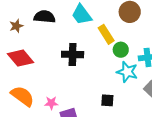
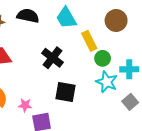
black cross: (73, 54) -> (52, 58), turned 30
black square: (107, 100) -> (66, 92), moved, size x1.5

